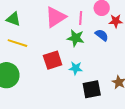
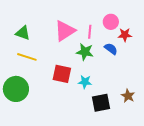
red square: (53, 60) -> (62, 74), turned 30

